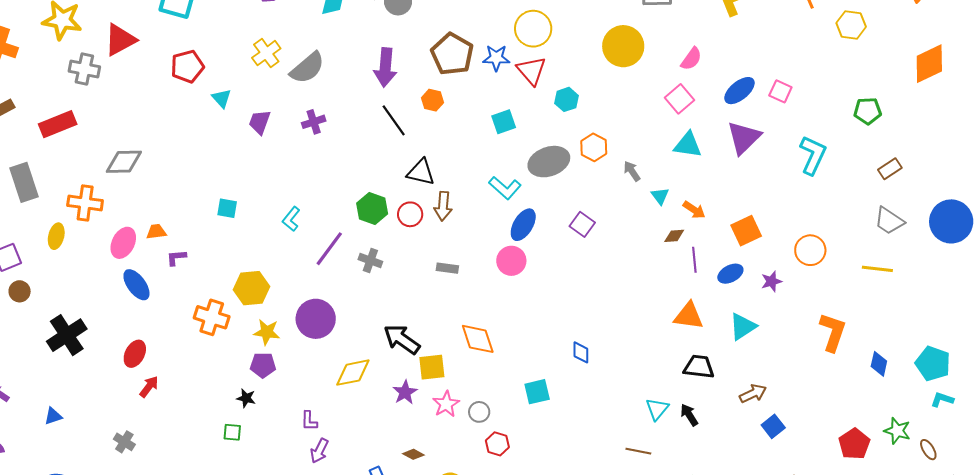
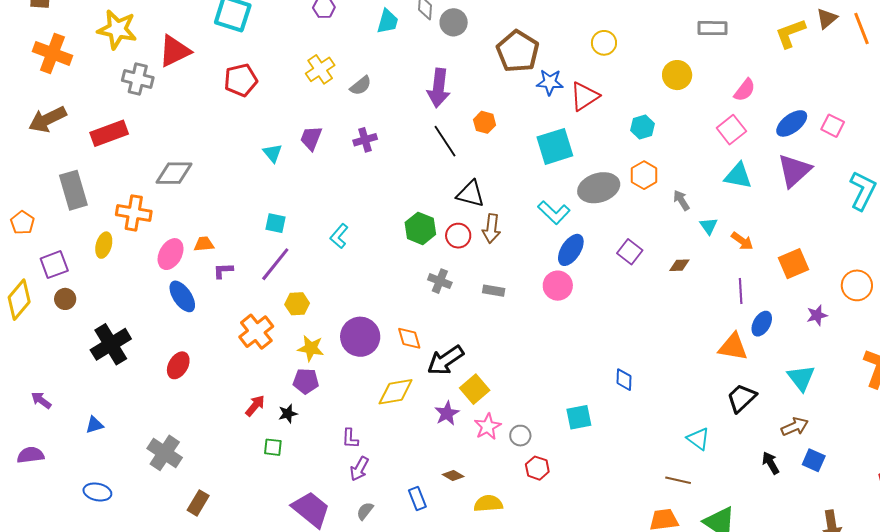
yellow circle: (533, 29) -> (604, 43), moved, size x0.7
yellow circle: (623, 46) -> (677, 75), size x0.7
brown pentagon: (452, 54) -> (518, 51), moved
gray semicircle: (307, 68) -> (361, 86), size x0.6
red triangle: (531, 71) -> (584, 96), turned 36
cyan triangle: (222, 98) -> (273, 153), moved
cyan hexagon: (567, 99) -> (643, 127), moved
cyan square: (504, 122) -> (555, 146), size x1.5
brown diamond: (674, 236) -> (679, 265), moved
purple line: (329, 249) -> (275, 264), moved
gray cross: (370, 261) -> (440, 281), moved
blue ellipse: (730, 274) -> (762, 324), moved, turned -35
yellow hexagon: (252, 288) -> (297, 304), size x0.7
orange cross: (212, 317) -> (256, 332), turned 32
cyan triangle: (743, 327) -> (801, 378), moved, turned -36
black arrow: (402, 339) -> (446, 360), turned -72
orange diamond: (478, 339) -> (409, 338), moved, size x0.7
yellow square: (432, 367) -> (475, 389), turned -36
black trapezoid: (699, 367) -> (742, 398), turned -52
red arrow: (149, 387) -> (255, 406), moved
black star: (246, 398) -> (288, 414), turned -30
cyan triangle: (657, 409) -> (698, 439), turned -35
black arrow: (689, 415) -> (771, 463), moved
blue square: (773, 426) -> (814, 460), turned -30
gray cross: (124, 442) -> (165, 453), size x1.6

